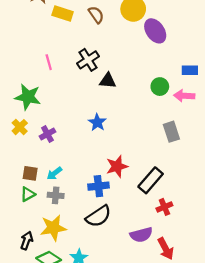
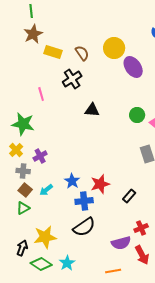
black cross: (88, 60) -> (72, 79), moved
blue star: (97, 122) -> (72, 181), moved
brown square: (30, 173) -> (25, 190), turned 32
black rectangle: (151, 180) -> (129, 196), size x0.6
gray cross: (56, 195) -> (23, 171), moved
red cross: (164, 207) -> (141, 228), moved

